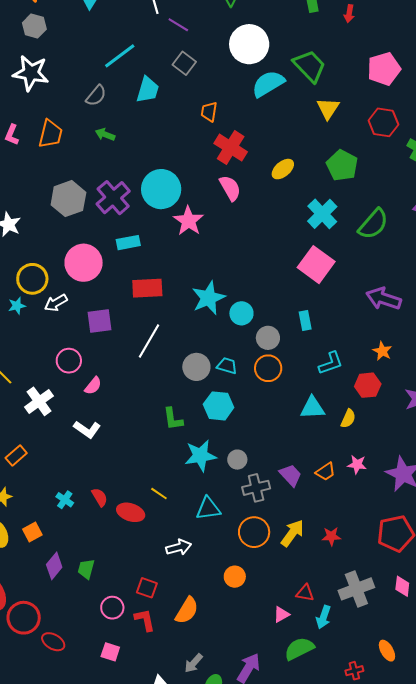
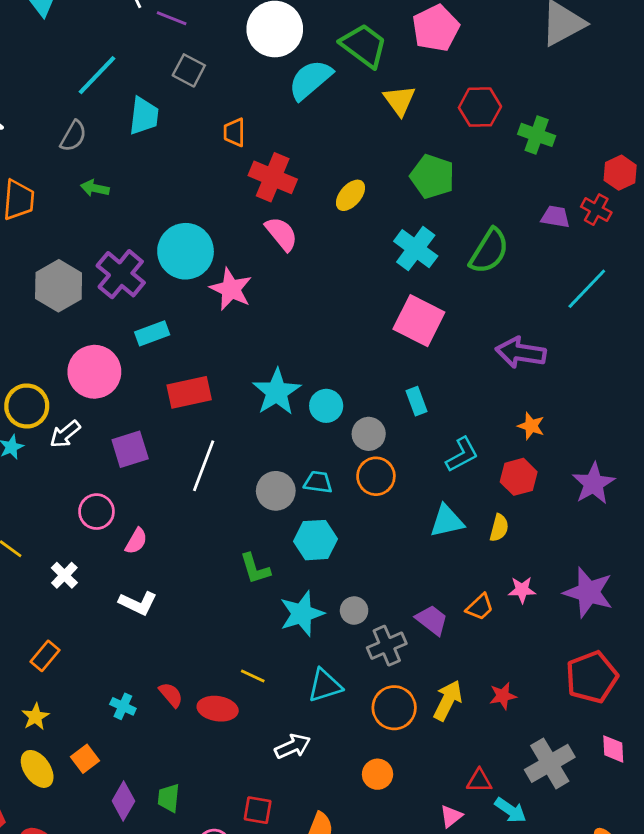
pink pentagon: (384, 69) -> (436, 28), moved
white cross: (39, 401) -> (64, 575), size x0.7
cyan arrow: (323, 617) -> (510, 810), turned -65

